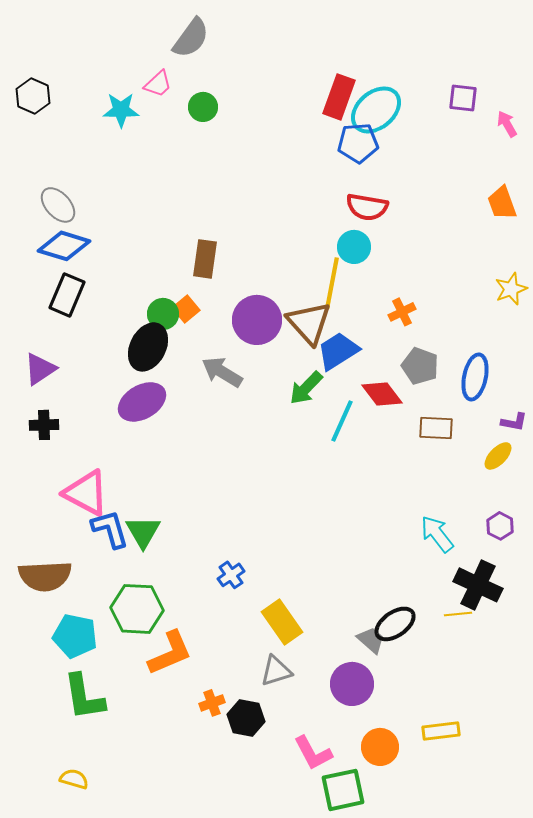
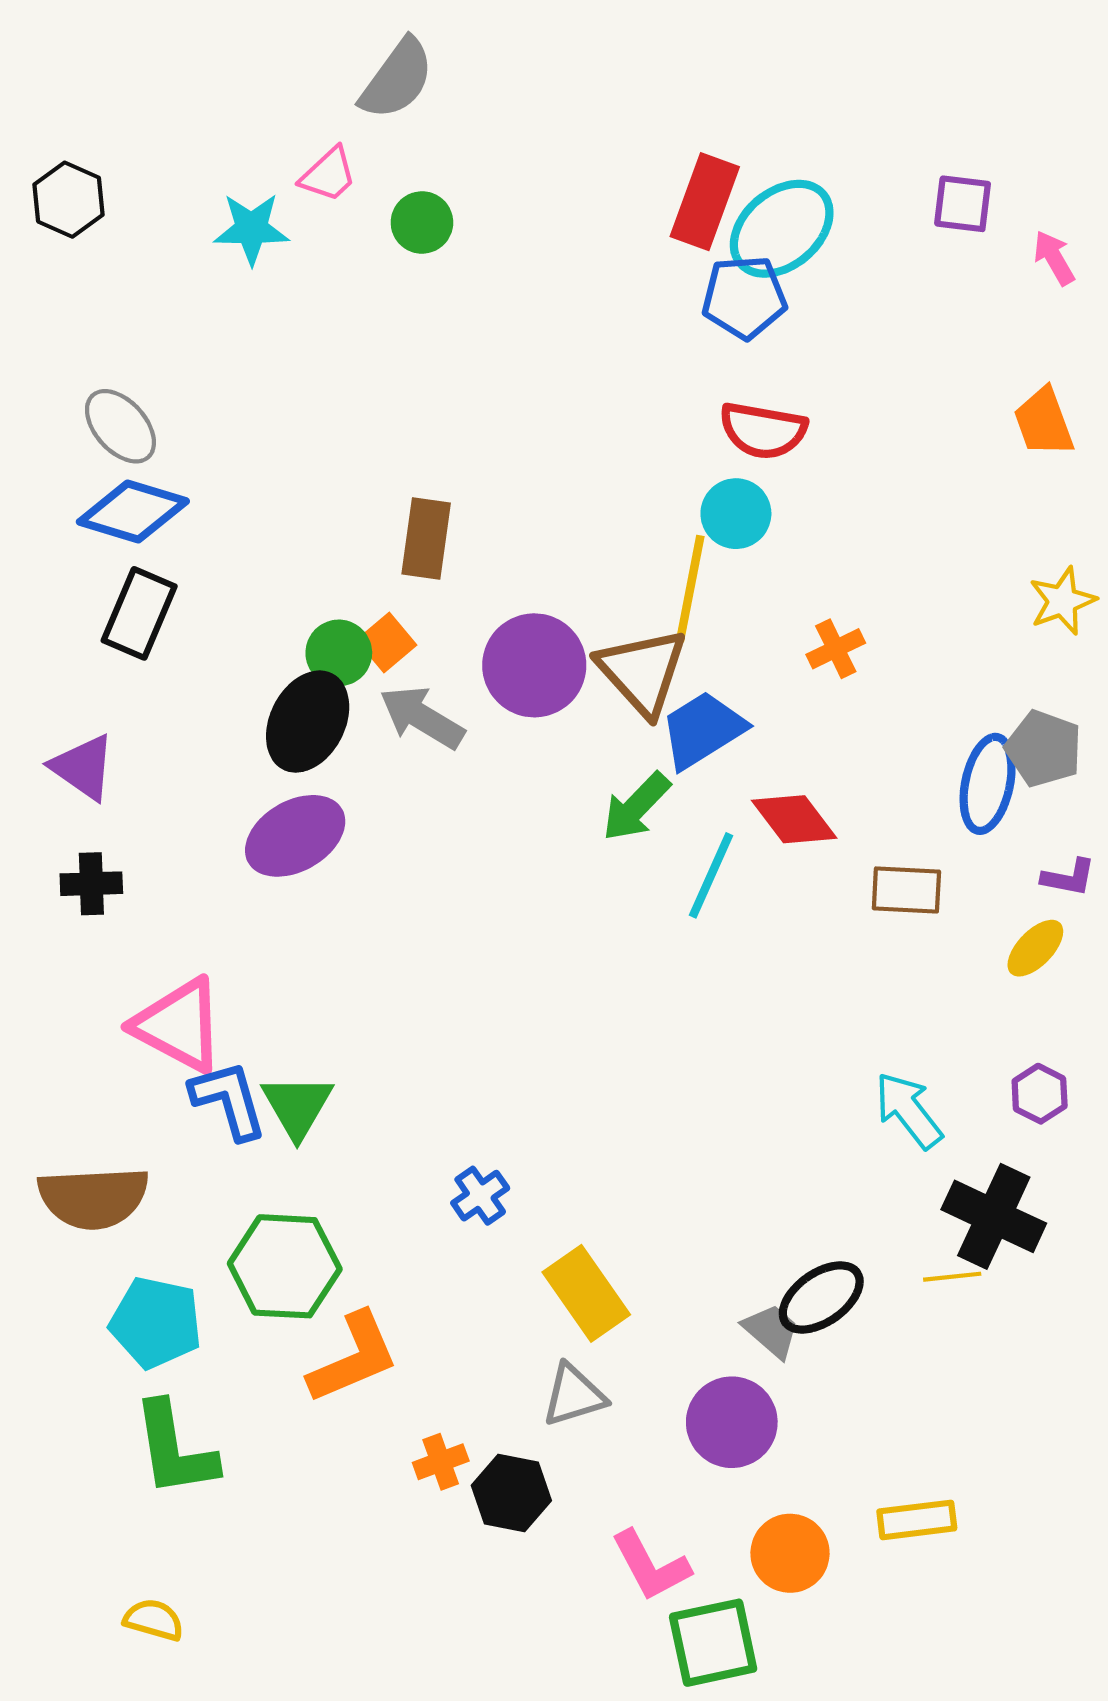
gray pentagon: (420, 366) -> (1044, 749), moved
purple triangle: (40, 369) -> (83, 767), turned -51
gray arrow: (222, 372) -> (422, 717), moved

